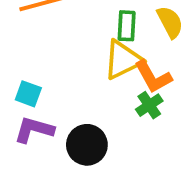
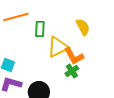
green rectangle: (127, 26) -> (40, 29), moved

